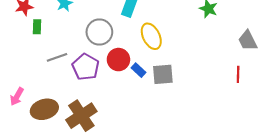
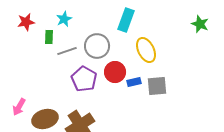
green rectangle: (37, 27) -> (49, 37), moved
gray line: (57, 57) -> (67, 51), moved
blue rectangle: (139, 70) -> (134, 82), turned -56

